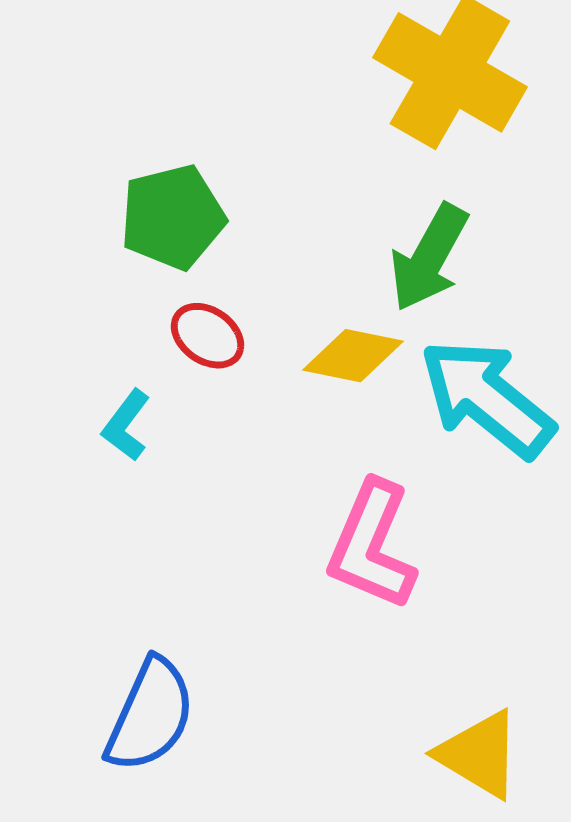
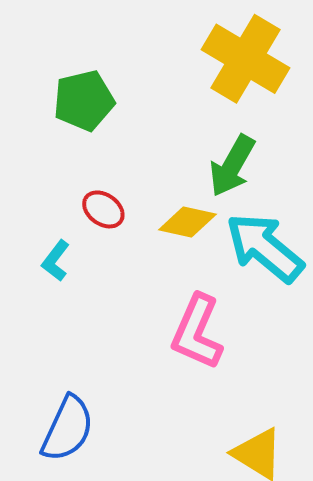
green pentagon: (173, 217) -> (84, 101), moved

